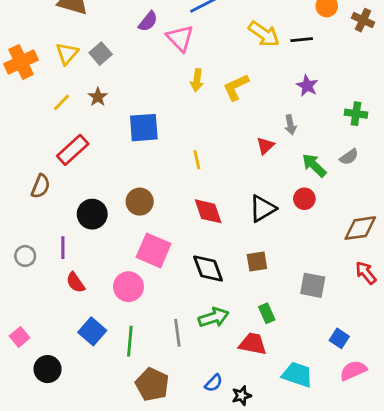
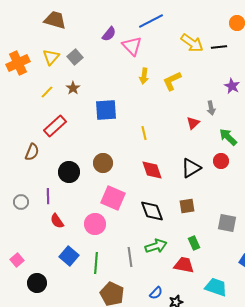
purple star: (307, 86) -> (232, 86), moved

